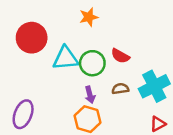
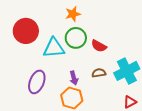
green circle: (92, 63) -> (76, 38), moved
purple ellipse: (23, 114) -> (37, 82), moved

